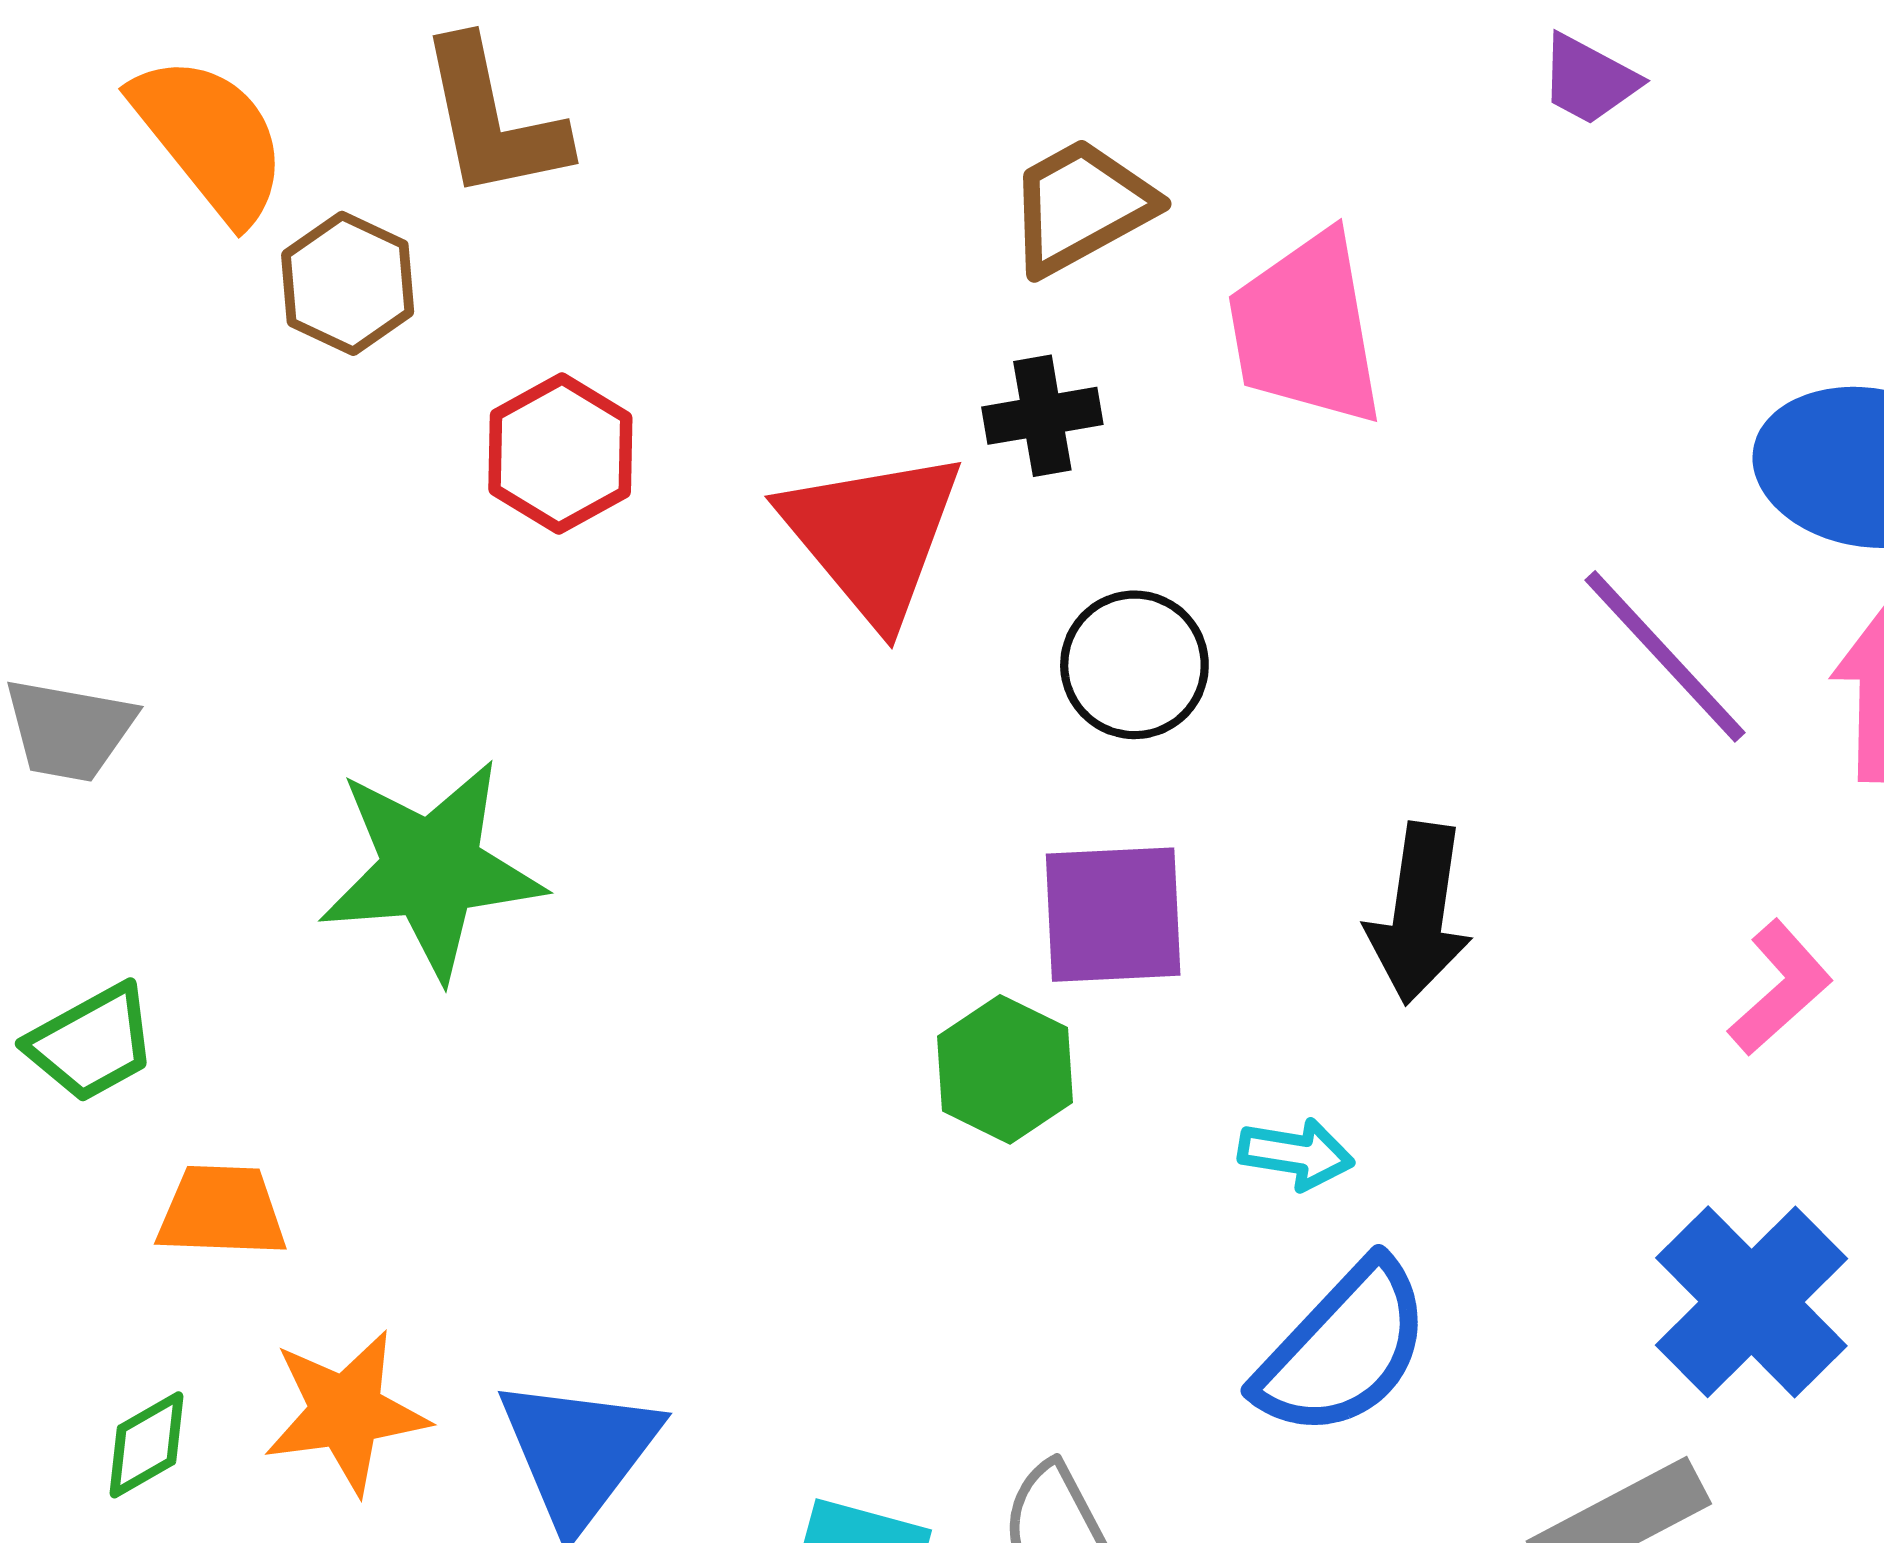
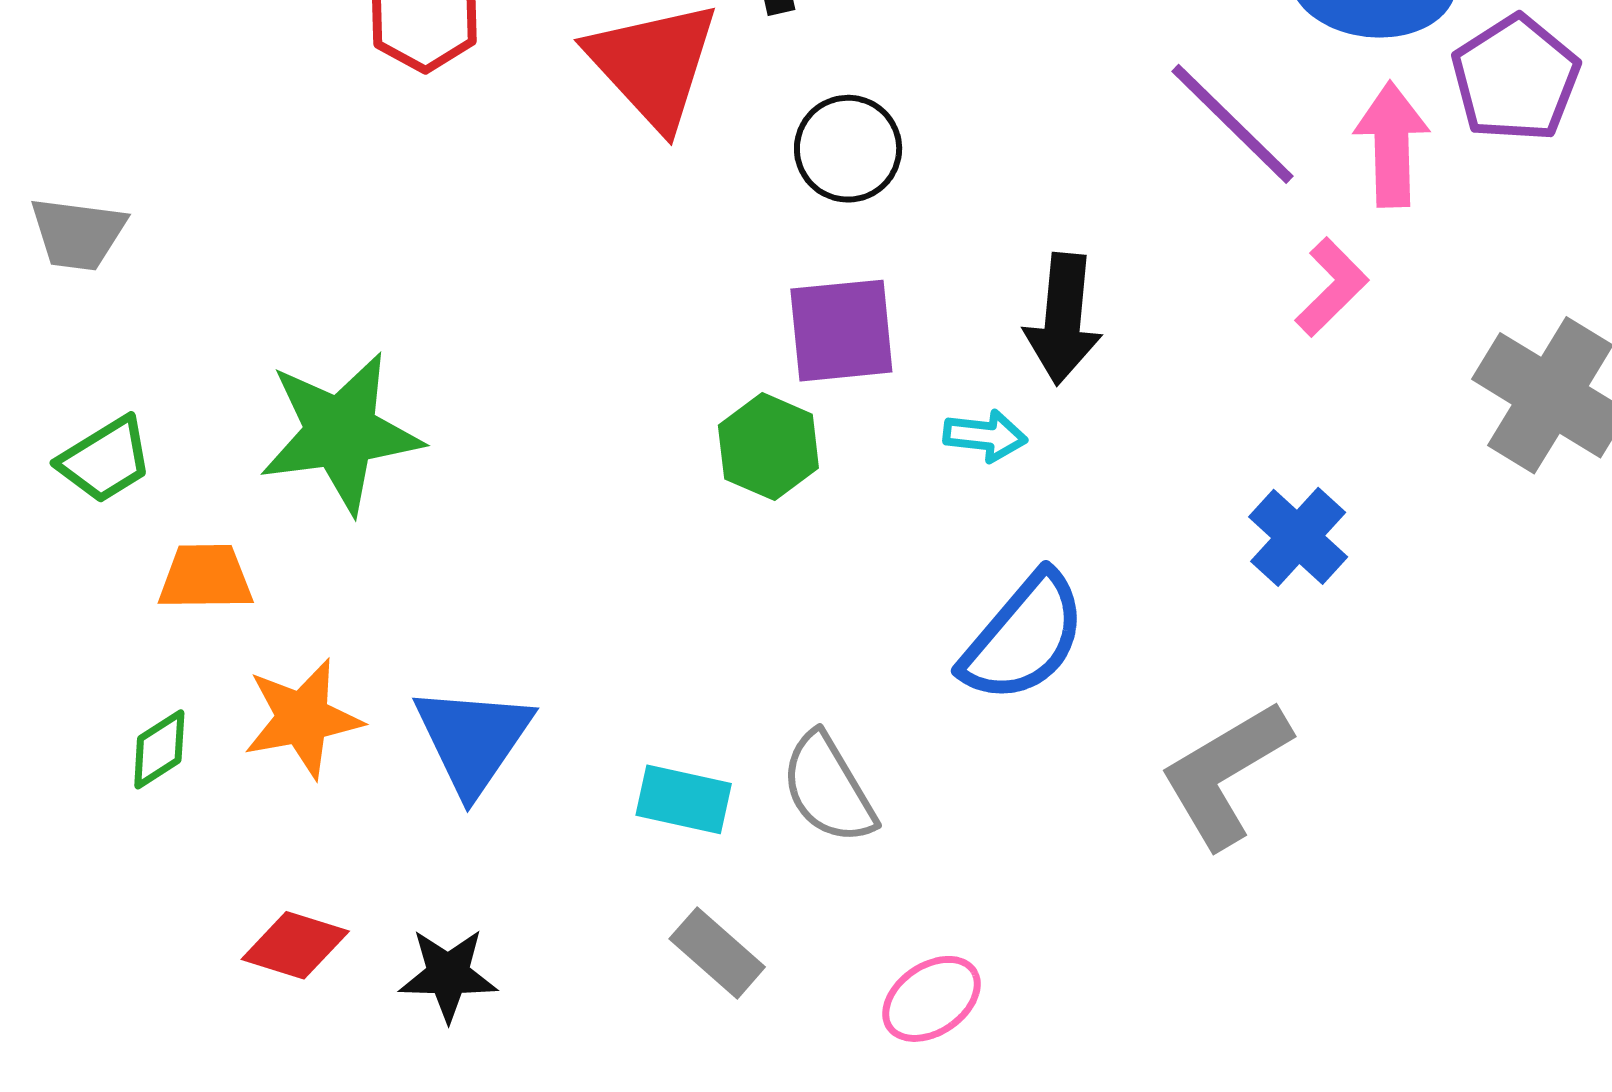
green star: (431, 869) -> (341, 433), moved
pink L-shape: (1780, 988) -> (1332, 287), moved
cyan arrow: (1296, 1154) -> (985, 436), moved
blue cross: (1751, 1302) -> (1298, 537), moved, size x0.7

